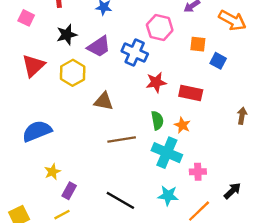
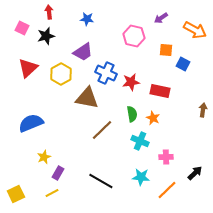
black star: (67, 35) -> (46, 36), moved
blue cross: (135, 53) -> (106, 73), moved
brown triangle: (104, 101) -> (87, 98), size x1.4
brown line: (122, 140) -> (102, 130), turned -35
cyan cross: (167, 153) -> (140, 141), size x0.7

